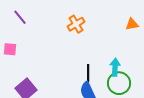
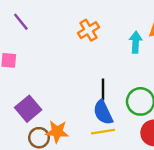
cyan arrow: (115, 67) -> (136, 42), moved

